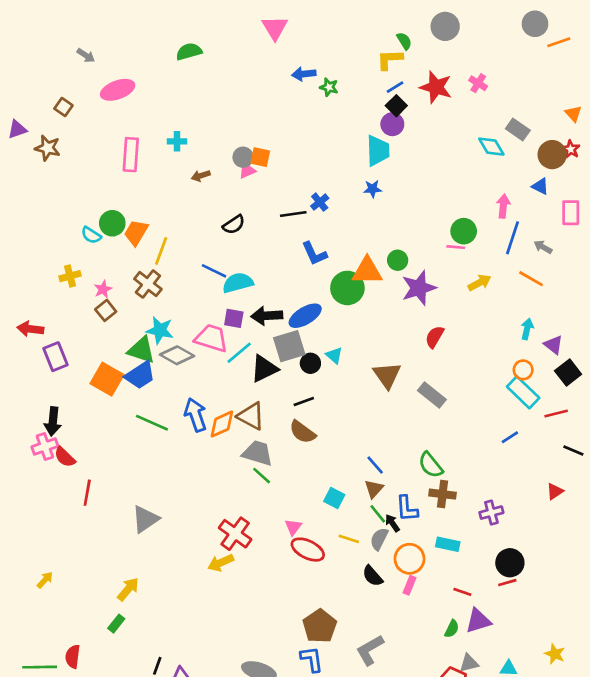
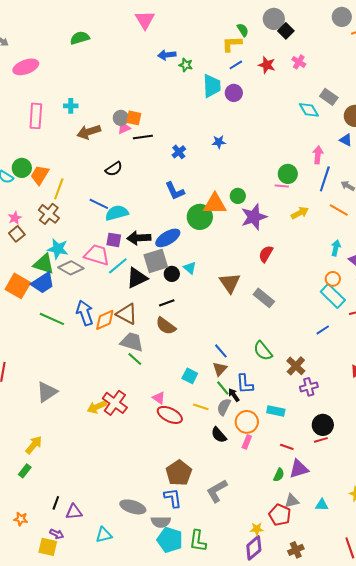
red star: (436, 87) -> (267, 65), size x0.7
black square: (396, 106) -> (286, 31), moved
cyan trapezoid: (378, 151) -> (212, 86), moved
brown arrow: (201, 176) -> (89, 132), size x1.6
black line: (293, 214) -> (143, 137), moved
brown cross: (443, 494) -> (296, 366), moved, turned 36
pink triangle: (293, 527) -> (159, 398), turned -32
yellow arrow: (221, 563) -> (97, 407), moved

